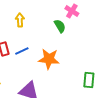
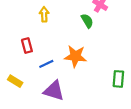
blue line: (22, 51) -> (46, 64), moved

